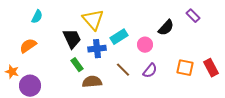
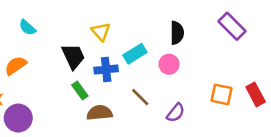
purple rectangle: (193, 16) -> (232, 26), size x1.5
cyan semicircle: (37, 17) -> (27, 28), turned 104
yellow triangle: (93, 20) -> (101, 31), size x0.7
black semicircle: (166, 28) -> (177, 33), moved, turned -42
purple semicircle: (150, 71) -> (176, 113), moved

